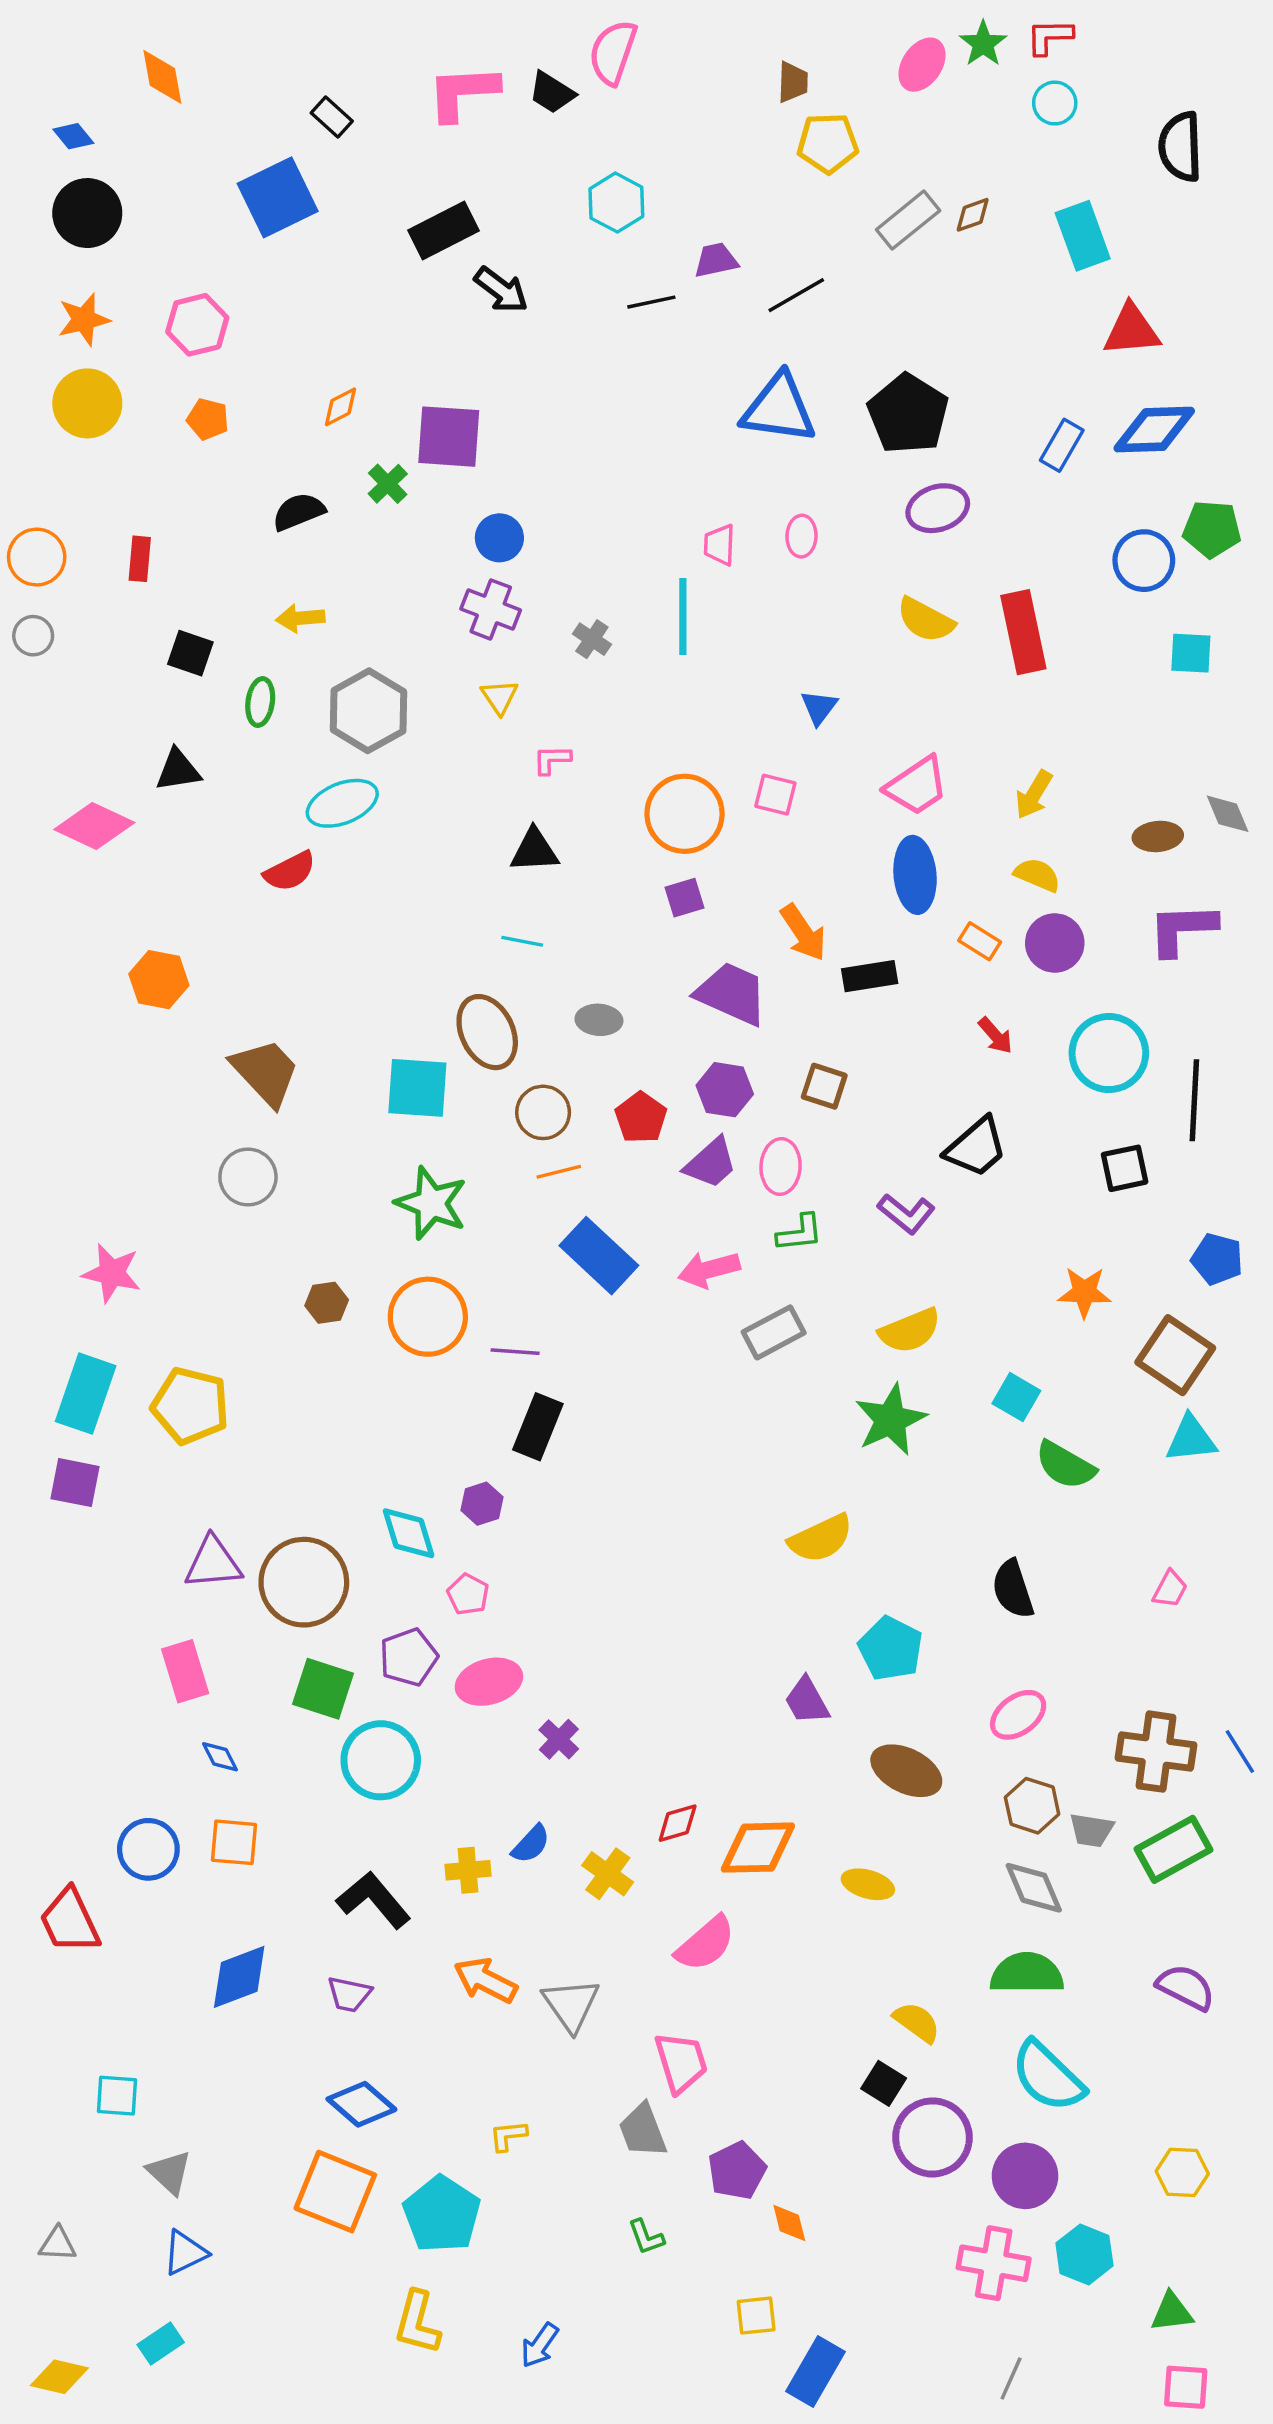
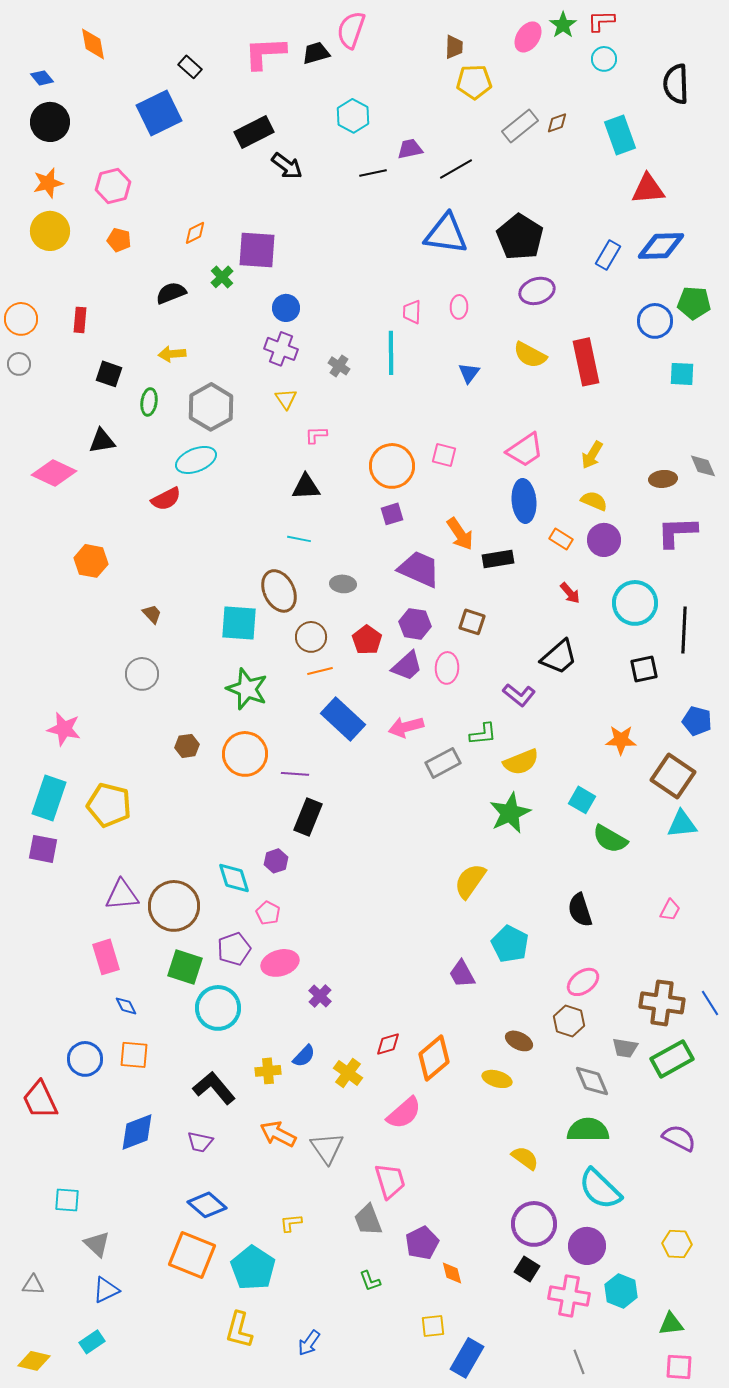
black trapezoid: (552, 93) -> (316, 53), turned 132
blue triangle: (819, 707) -> (469, 373), moved
brown trapezoid: (265, 1072) -> (152, 614), size x0.5
green L-shape: (800, 1233) -> (483, 734), moved
yellow semicircle: (821, 1538) -> (470, 881), turned 150
brown ellipse: (906, 1771) -> (519, 1041), moved, size x0.7
brown hexagon: (1032, 1806) -> (569, 1021), moved
orange diamond: (758, 1848) -> (434, 1058), turned -39
black square: (884, 2083) -> (527, 1269), moved
gray line: (1011, 2378) -> (579, 1362), turned -45

